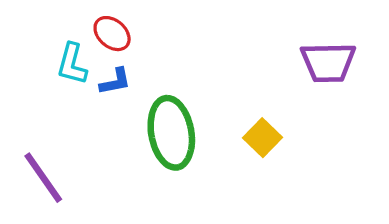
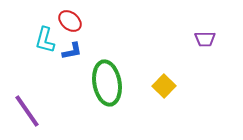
purple trapezoid: (328, 62) -> (205, 39), size x0.6

